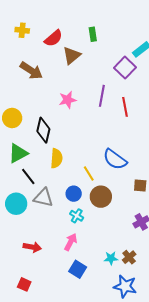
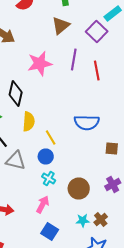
brown triangle: (72, 55) -> (61, 26), moved
pink star: (68, 100) -> (40, 64), size x1.4
blue semicircle: (115, 159) -> (87, 122), turned -35
yellow line: (89, 173) -> (51, 138), moved
brown circle: (101, 197) -> (79, 188), moved

